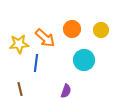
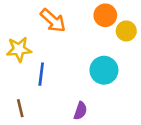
orange circle: (72, 29) -> (105, 15), moved
orange arrow: (45, 38) -> (53, 21), moved

